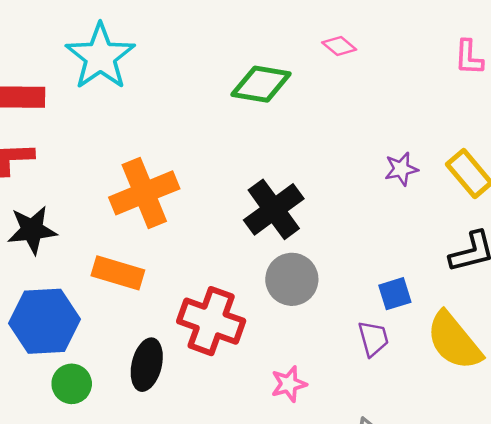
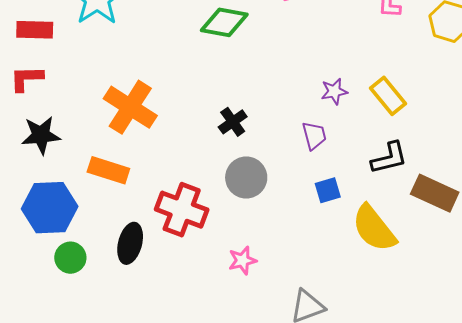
orange cross: (144, 193) -> (130, 107), turned -36
black cross: (274, 209) -> (233, 122), size x0.6
purple trapezoid: (373, 339) -> (314, 136), moved

